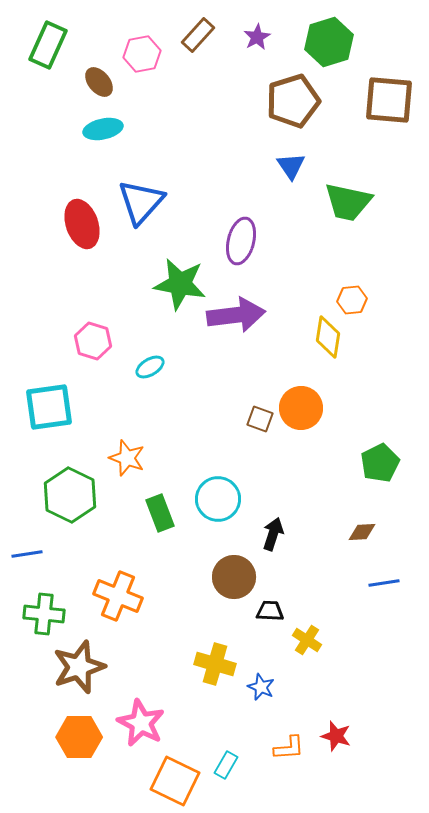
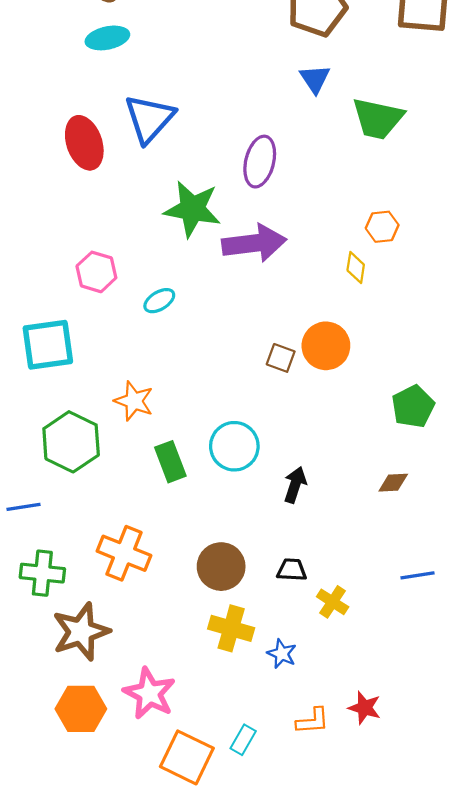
yellow diamond: (328, 337) -> (356, 267), size x0.7
brown circle: (234, 577) -> (221, 567), moved
blue line: (384, 583) -> (417, 575), moved

